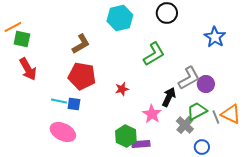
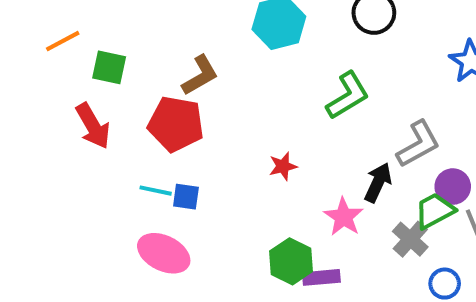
green square: (22, 39) -> (109, 67), moved
red pentagon: (82, 76) -> (176, 124), moved
purple circle: (206, 84) -> (453, 187), moved

